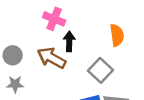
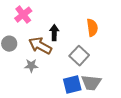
pink cross: (54, 19) -> (23, 15), moved, turned 30
gray star: (15, 84) -> (31, 66), moved

